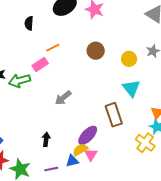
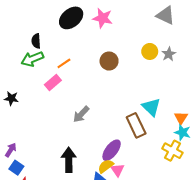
yellow circle: (129, 59) -> (150, 51), moved
green arrow: (20, 81) -> (32, 59), moved
cyan triangle: (131, 88) -> (151, 107), moved
black arrow: (46, 139) -> (69, 160), size x1.6

